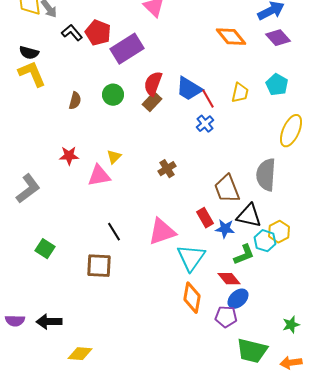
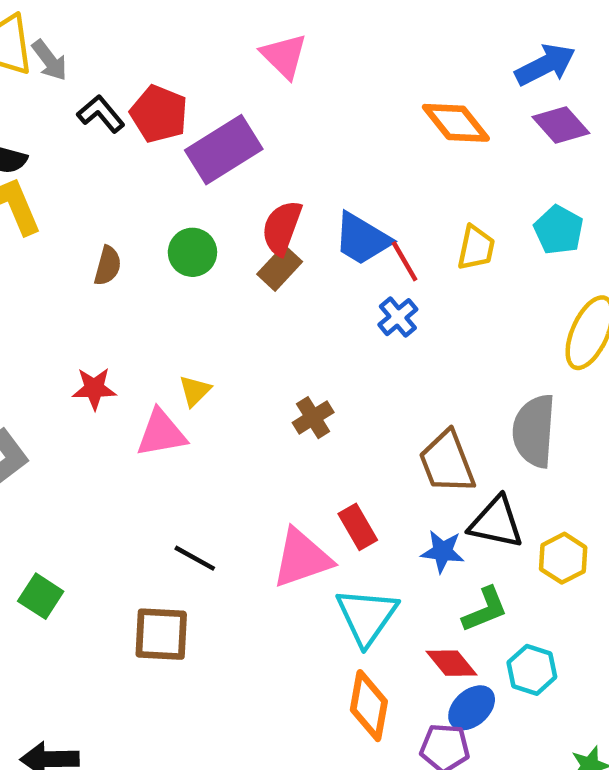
red rectangle: (205, 218) -> (358, 527), moved
black line: (114, 232) -> (195, 558), turned -30
cyan hexagon: (265, 241) -> (532, 670), moved

